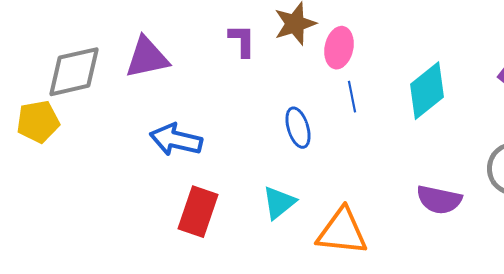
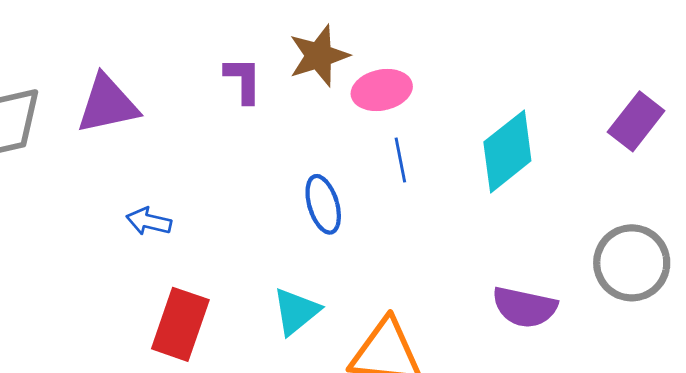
pink ellipse: (339, 48) -> (382, 90), turned 66
blue arrow: (176, 140) -> (149, 221), size x0.6

